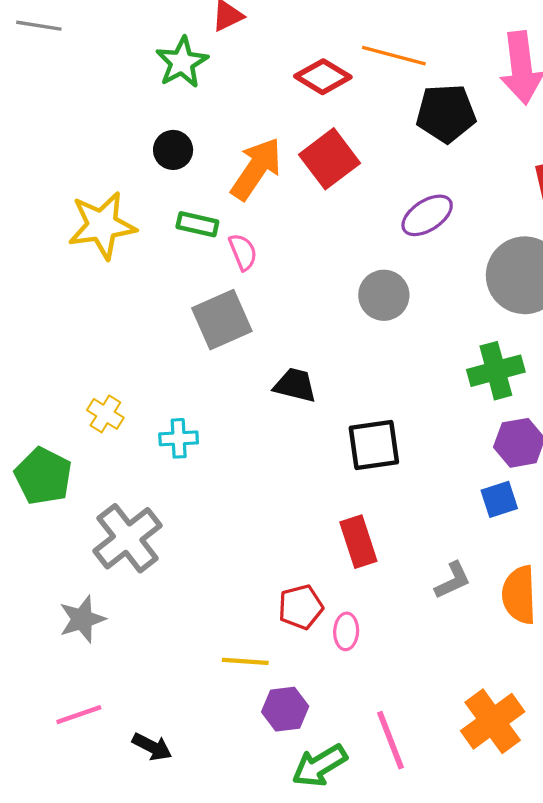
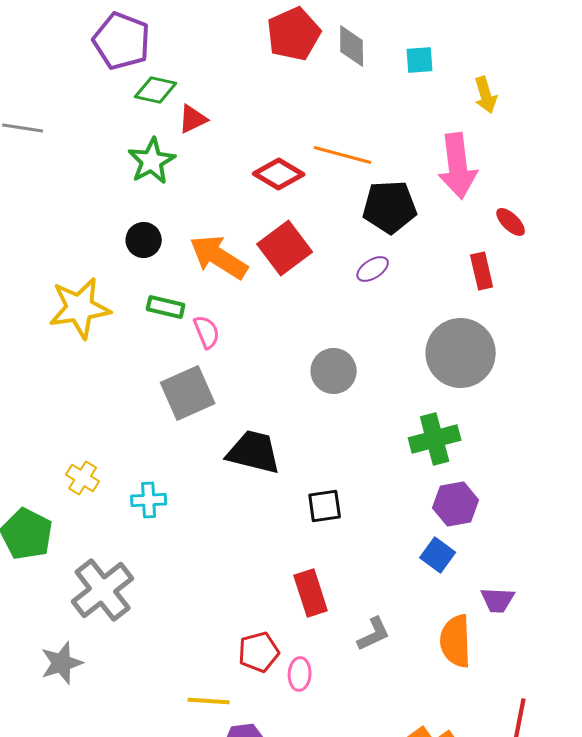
orange arrow: (256, 169) -> (219, 257), turned -92
purple ellipse: (427, 215) -> (373, 269), moved, size x0.7
black trapezoid: (295, 385) -> (254, 452), size x1.4
black square: (374, 445) -> (325, 506), size x0.7
blue square: (499, 499) -> (438, 555), turned -36
gray L-shape: (453, 580) -> (374, 634), moved

